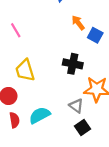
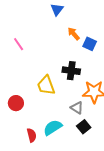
yellow trapezoid: (25, 70) -> (46, 85), moved
cyan semicircle: (40, 115) -> (53, 127), moved
red semicircle: (14, 120) -> (32, 135), moved

